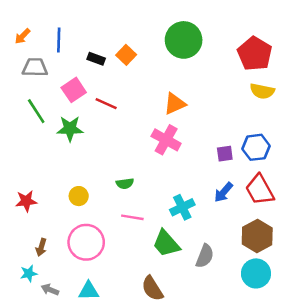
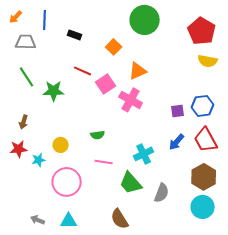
orange square: (126, 55) -> (114, 47), moved
pink square: (74, 90) -> (106, 84), moved
brown arrow: (41, 247) -> (24, 122), moved
cyan star: (29, 273) -> (39, 160), moved

